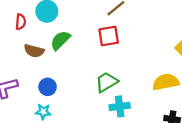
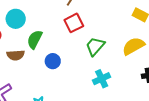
green trapezoid: (106, 82) -> (95, 46), moved
blue circle: (48, 87) -> (53, 61), moved

